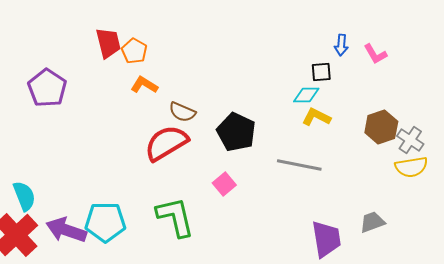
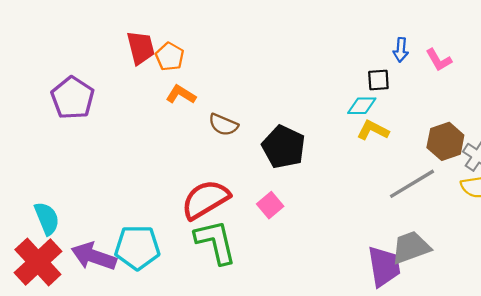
red semicircle: (166, 143) -> (205, 199), moved
gray line: (299, 165) -> (412, 184), moved, turned -42
gray trapezoid: (372, 222) -> (411, 247), moved, size x1.4

